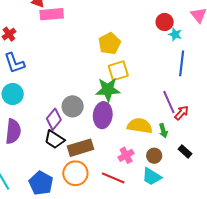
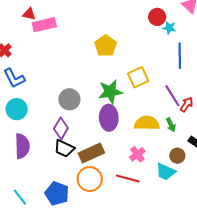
yellow square: (118, 71) -> (138, 77), moved
gray circle: (73, 106) -> (69, 99), moved
brown circle: (154, 156) -> (177, 156), moved

